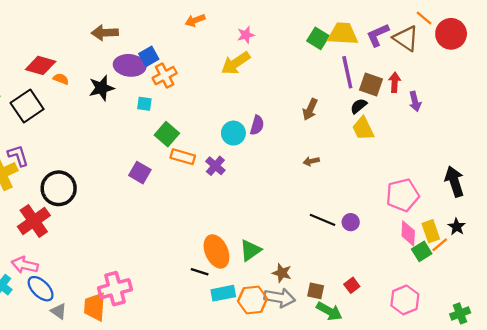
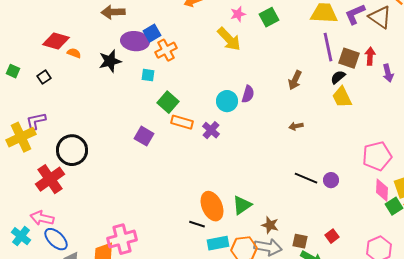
green square: (318, 38) -> (269, 17), moved, turned 30
yellow arrow: (236, 63) -> (229, 39), turned -100
black square: (27, 106) -> (44, 77), size x0.5
purple L-shape: (18, 156) -> (36, 121), turned -85

